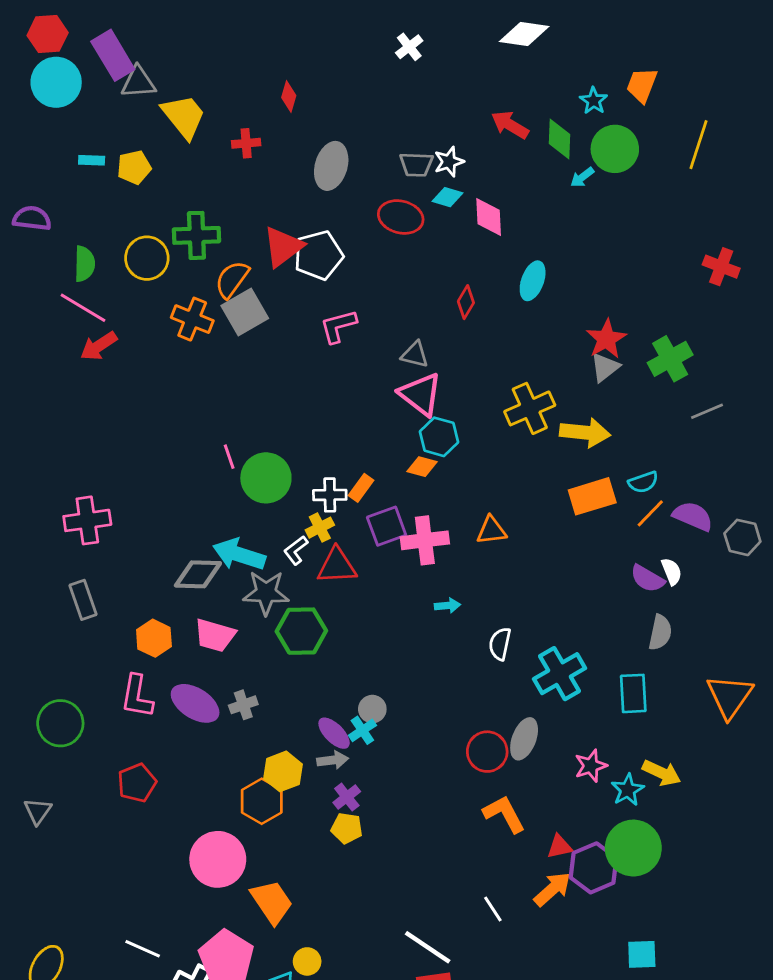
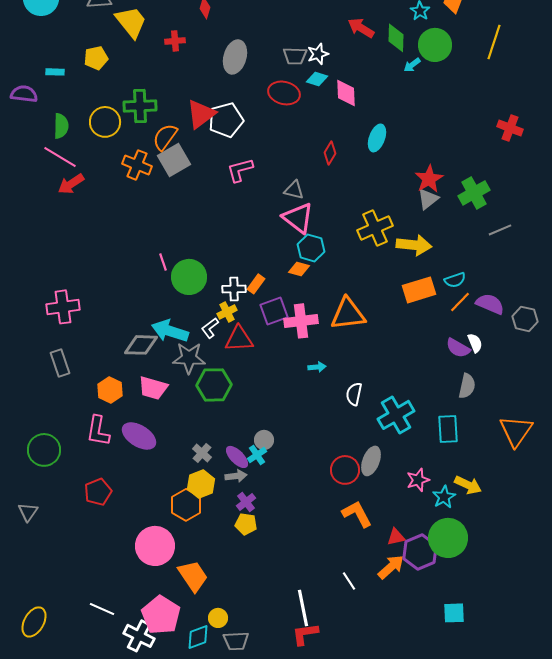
cyan rectangle: (92, 160) -> (55, 72), moved
orange triangle: (491, 530) -> (348, 314), size x1.6
gray cross: (243, 705) -> (202, 453), moved, turned -30
white line: (428, 947) -> (303, 608), turned 45

